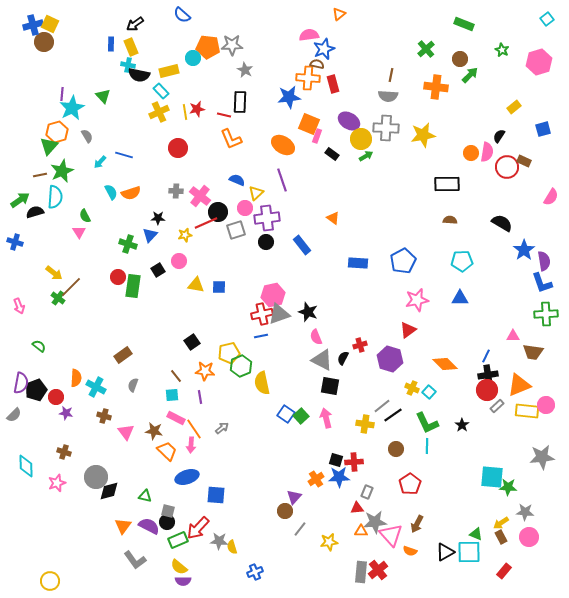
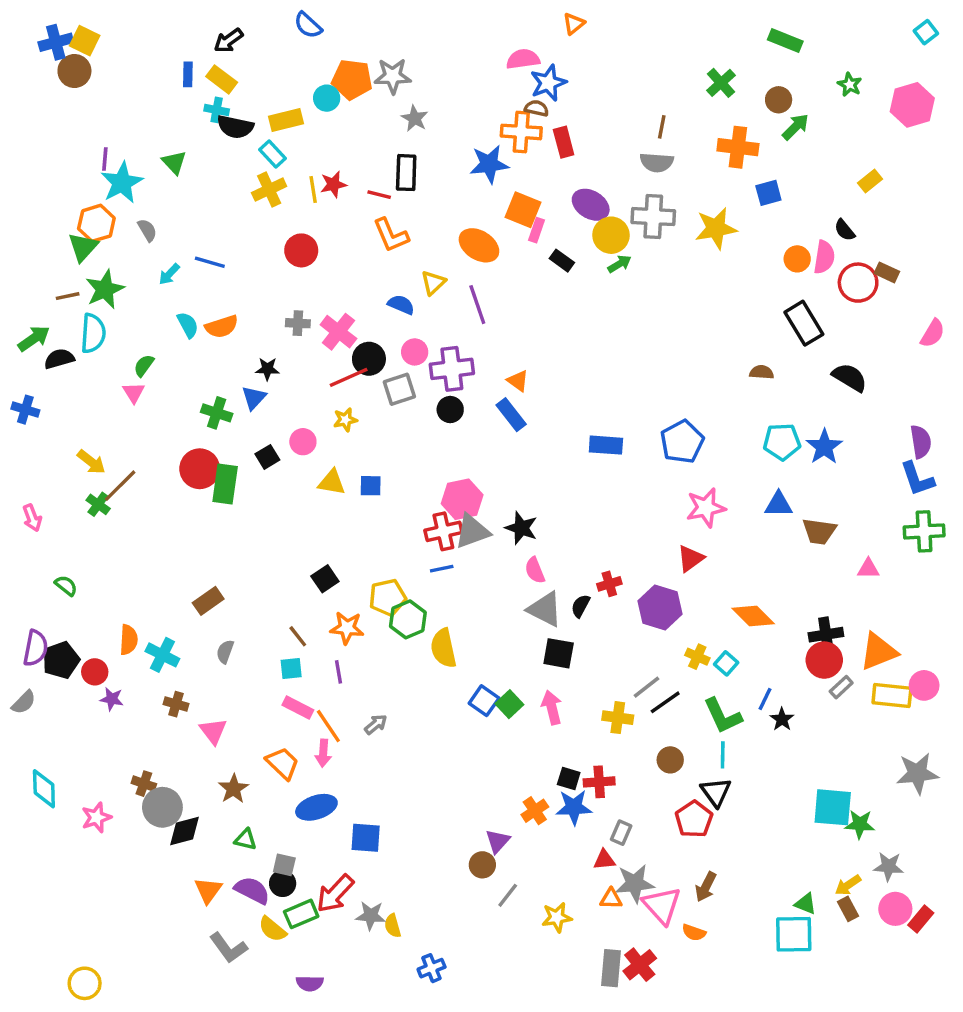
yellow rectangle: (131, 47) -> (222, 79), turned -30
blue square: (543, 129) -> (768, 193), moved
black semicircle: (499, 136) -> (845, 230), turned -72
black rectangle: (447, 184) -> (804, 323), moved, turned 60
yellow triangle: (256, 193) -> (433, 283), moved
green semicircle: (85, 216) -> (144, 366), turned 64
orange triangle: (333, 218) -> (518, 381), moved
yellow star: (185, 235) -> (345, 420), moved
blue star: (524, 250) -> (824, 447), moved
red circle: (118, 277) -> (200, 469), size x1.5
brown trapezoid: (533, 352) -> (819, 531), moved
blue line: (486, 356) -> (765, 699), moved
brown star: (154, 431) -> (234, 789), moved, turned 30
brown cross: (64, 452) -> (144, 784), moved
black triangle: (445, 552) -> (716, 792), moved, turned -36
yellow semicircle: (179, 567) -> (272, 929), moved
red rectangle: (504, 571) -> (921, 919), moved

